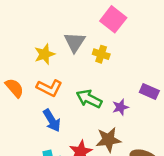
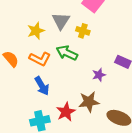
green arrow: (89, 99) -> (67, 53), moved

